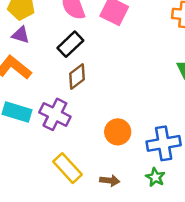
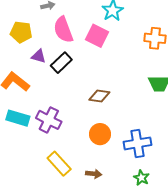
purple triangle: (21, 35) -> (39, 56), moved
brown diamond: (77, 76) -> (99, 96), moved, turned 45
green star: (155, 177) -> (141, 178), moved

